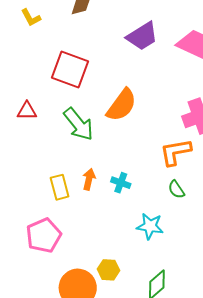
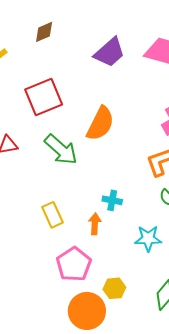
red square: (70, 70) -> (44, 97), turned -33
orange arrow: (89, 179) -> (95, 224), moved
pink pentagon: (44, 235) -> (74, 264), moved

